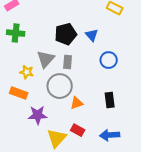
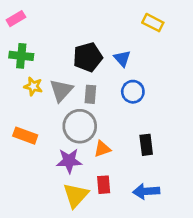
blue circle: (109, 60) -> (133, 92), moved
yellow star: (27, 72) -> (33, 86), moved
purple star: (38, 115) -> (69, 161), moved
red rectangle: (78, 130) -> (104, 185), turned 56

